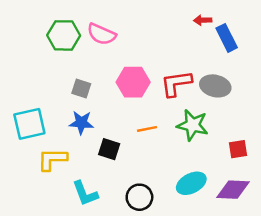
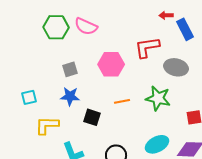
red L-shape: (176, 83) -> (147, 47), moved
gray square: (81, 88) -> (70, 69), turned -35
cyan square: (29, 124) -> (29, 97), size x0.6

